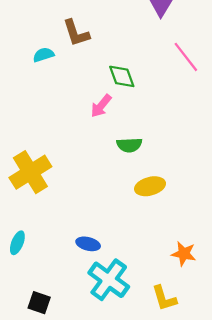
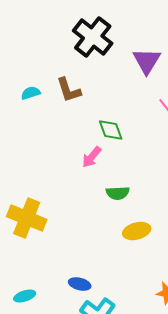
cyan semicircle: (43, 55) -> (31, 93), moved
yellow cross: (30, 172) -> (27, 218), turned -36
cyan ellipse: (17, 243) -> (25, 296), moved, turned 50

